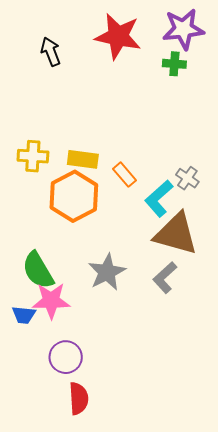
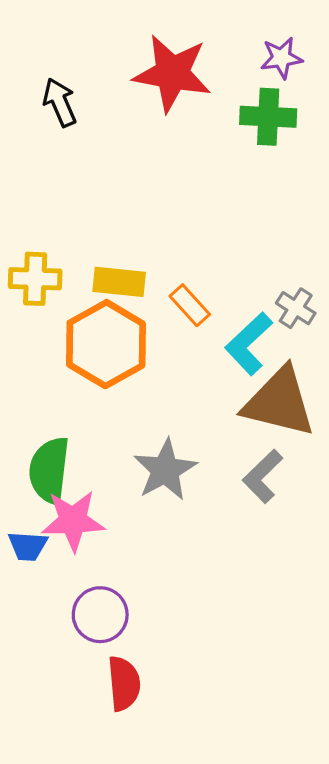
purple star: (183, 29) -> (281, 58), size x0.6
green cross: (174, 64) -> (268, 117), size x1.4
green semicircle: (38, 270) -> (49, 470), turned 39

